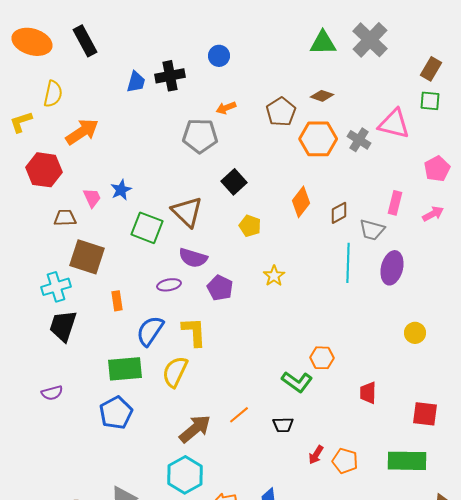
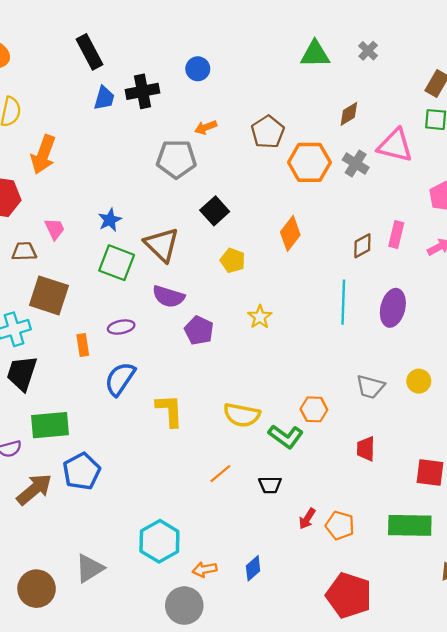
gray cross: (370, 40) -> (368, 51), size x0.5
black rectangle: (85, 41) -> (90, 52), moved
brown diamond: (322, 96) -> (349, 114), moved, turned -50
orange arrow: (82, 132) -> (43, 154), turned 144
blue star: (121, 190) -> (110, 220), moved
brown diamond: (339, 213) -> (362, 246), moved
gray trapezoid: (372, 230) -> (370, 387), moved
purple ellipse: (169, 285) -> (121, 327), moved
yellow L-shape: (194, 332) -> (170, 410), moved
green rectangle: (125, 369) -> (50, 425), moved
yellow semicircle: (175, 372) -> (242, 415), moved, turned -104
brown arrow: (195, 429) -> (34, 489), moved

